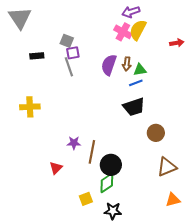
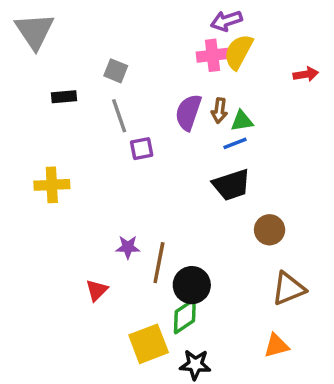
pink cross: (123, 32) -> (213, 55), turned -36
purple square: (73, 53) -> (142, 149), moved
yellow square: (86, 199) -> (149, 344), size x1.6
orange triangle: (173, 200) -> (276, 346), moved

